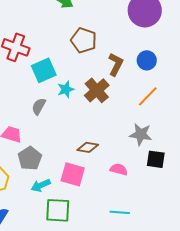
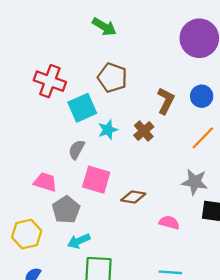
brown pentagon: (84, 40) -> (112, 78), moved
brown cross: (97, 90) -> (144, 131), size x0.7
pink square: (73, 174) -> (96, 180), moved

